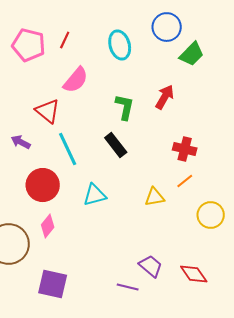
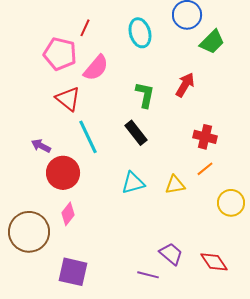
pink pentagon: (29, 45) -> (60, 54), moved
purple arrow: (21, 142) -> (41, 146), moved
cyan triangle: (95, 195) -> (133, 183), moved

